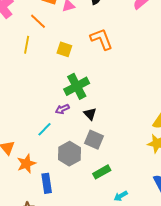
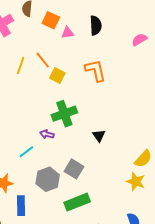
orange line: (38, 21) -> (43, 60), moved
purple arrow: (62, 109) -> (47, 134), turned 32
black triangle: (90, 114) -> (99, 136), moved
green rectangle: (102, 172) -> (77, 202), size x1.4

